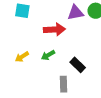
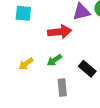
gray rectangle: (64, 84) -> (62, 88), moved

